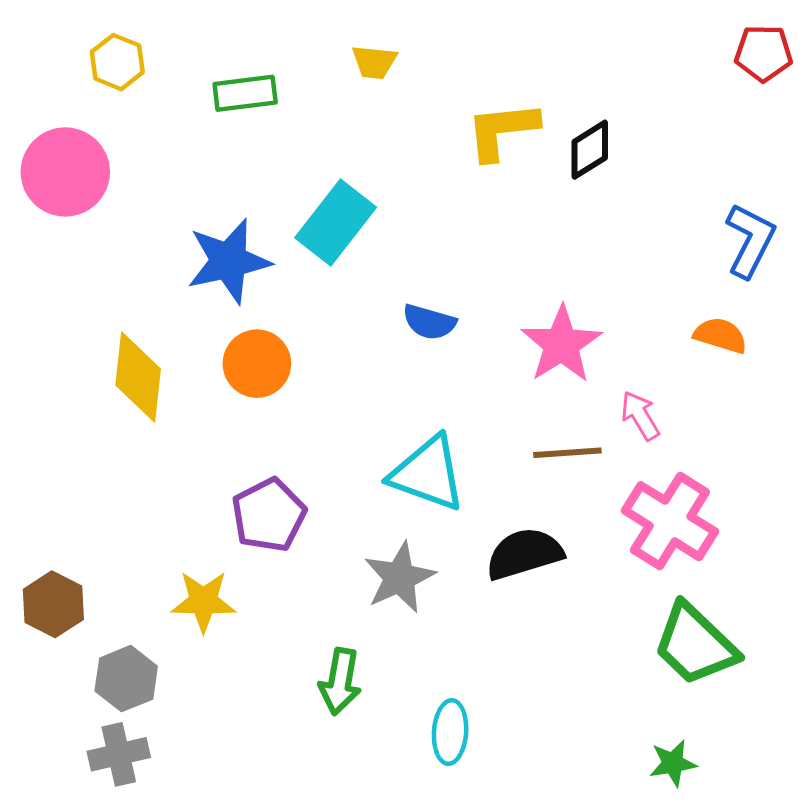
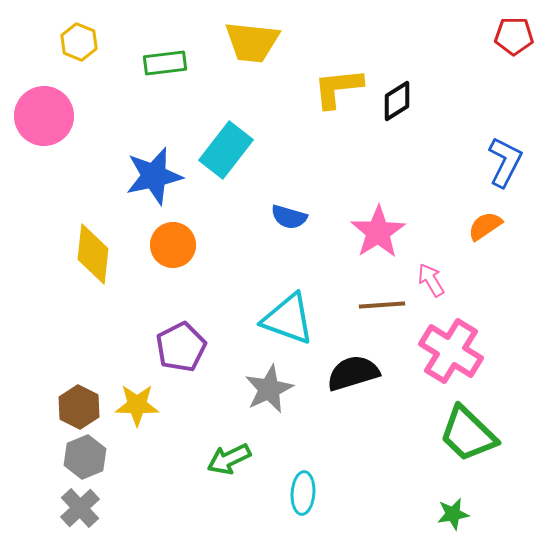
yellow trapezoid: (374, 62) -> (252, 42), size x1.8
orange semicircle: (720, 335) -> (485, 226), turned -51
brown hexagon: (53, 604) -> (79, 407), moved
green arrow: (340, 682) -> (229, 459), turned 54
gray cross: (119, 754) -> (80, 508), turned -30

